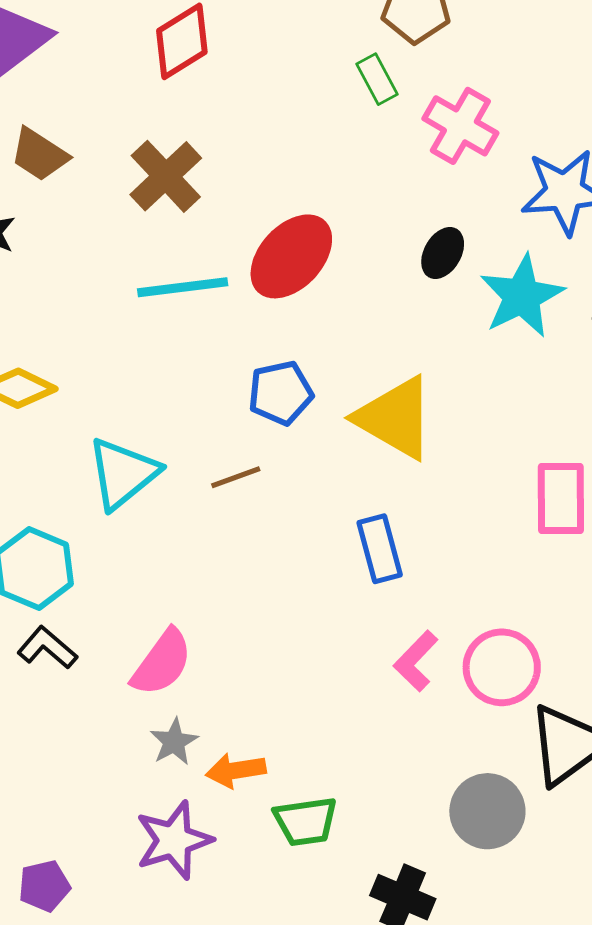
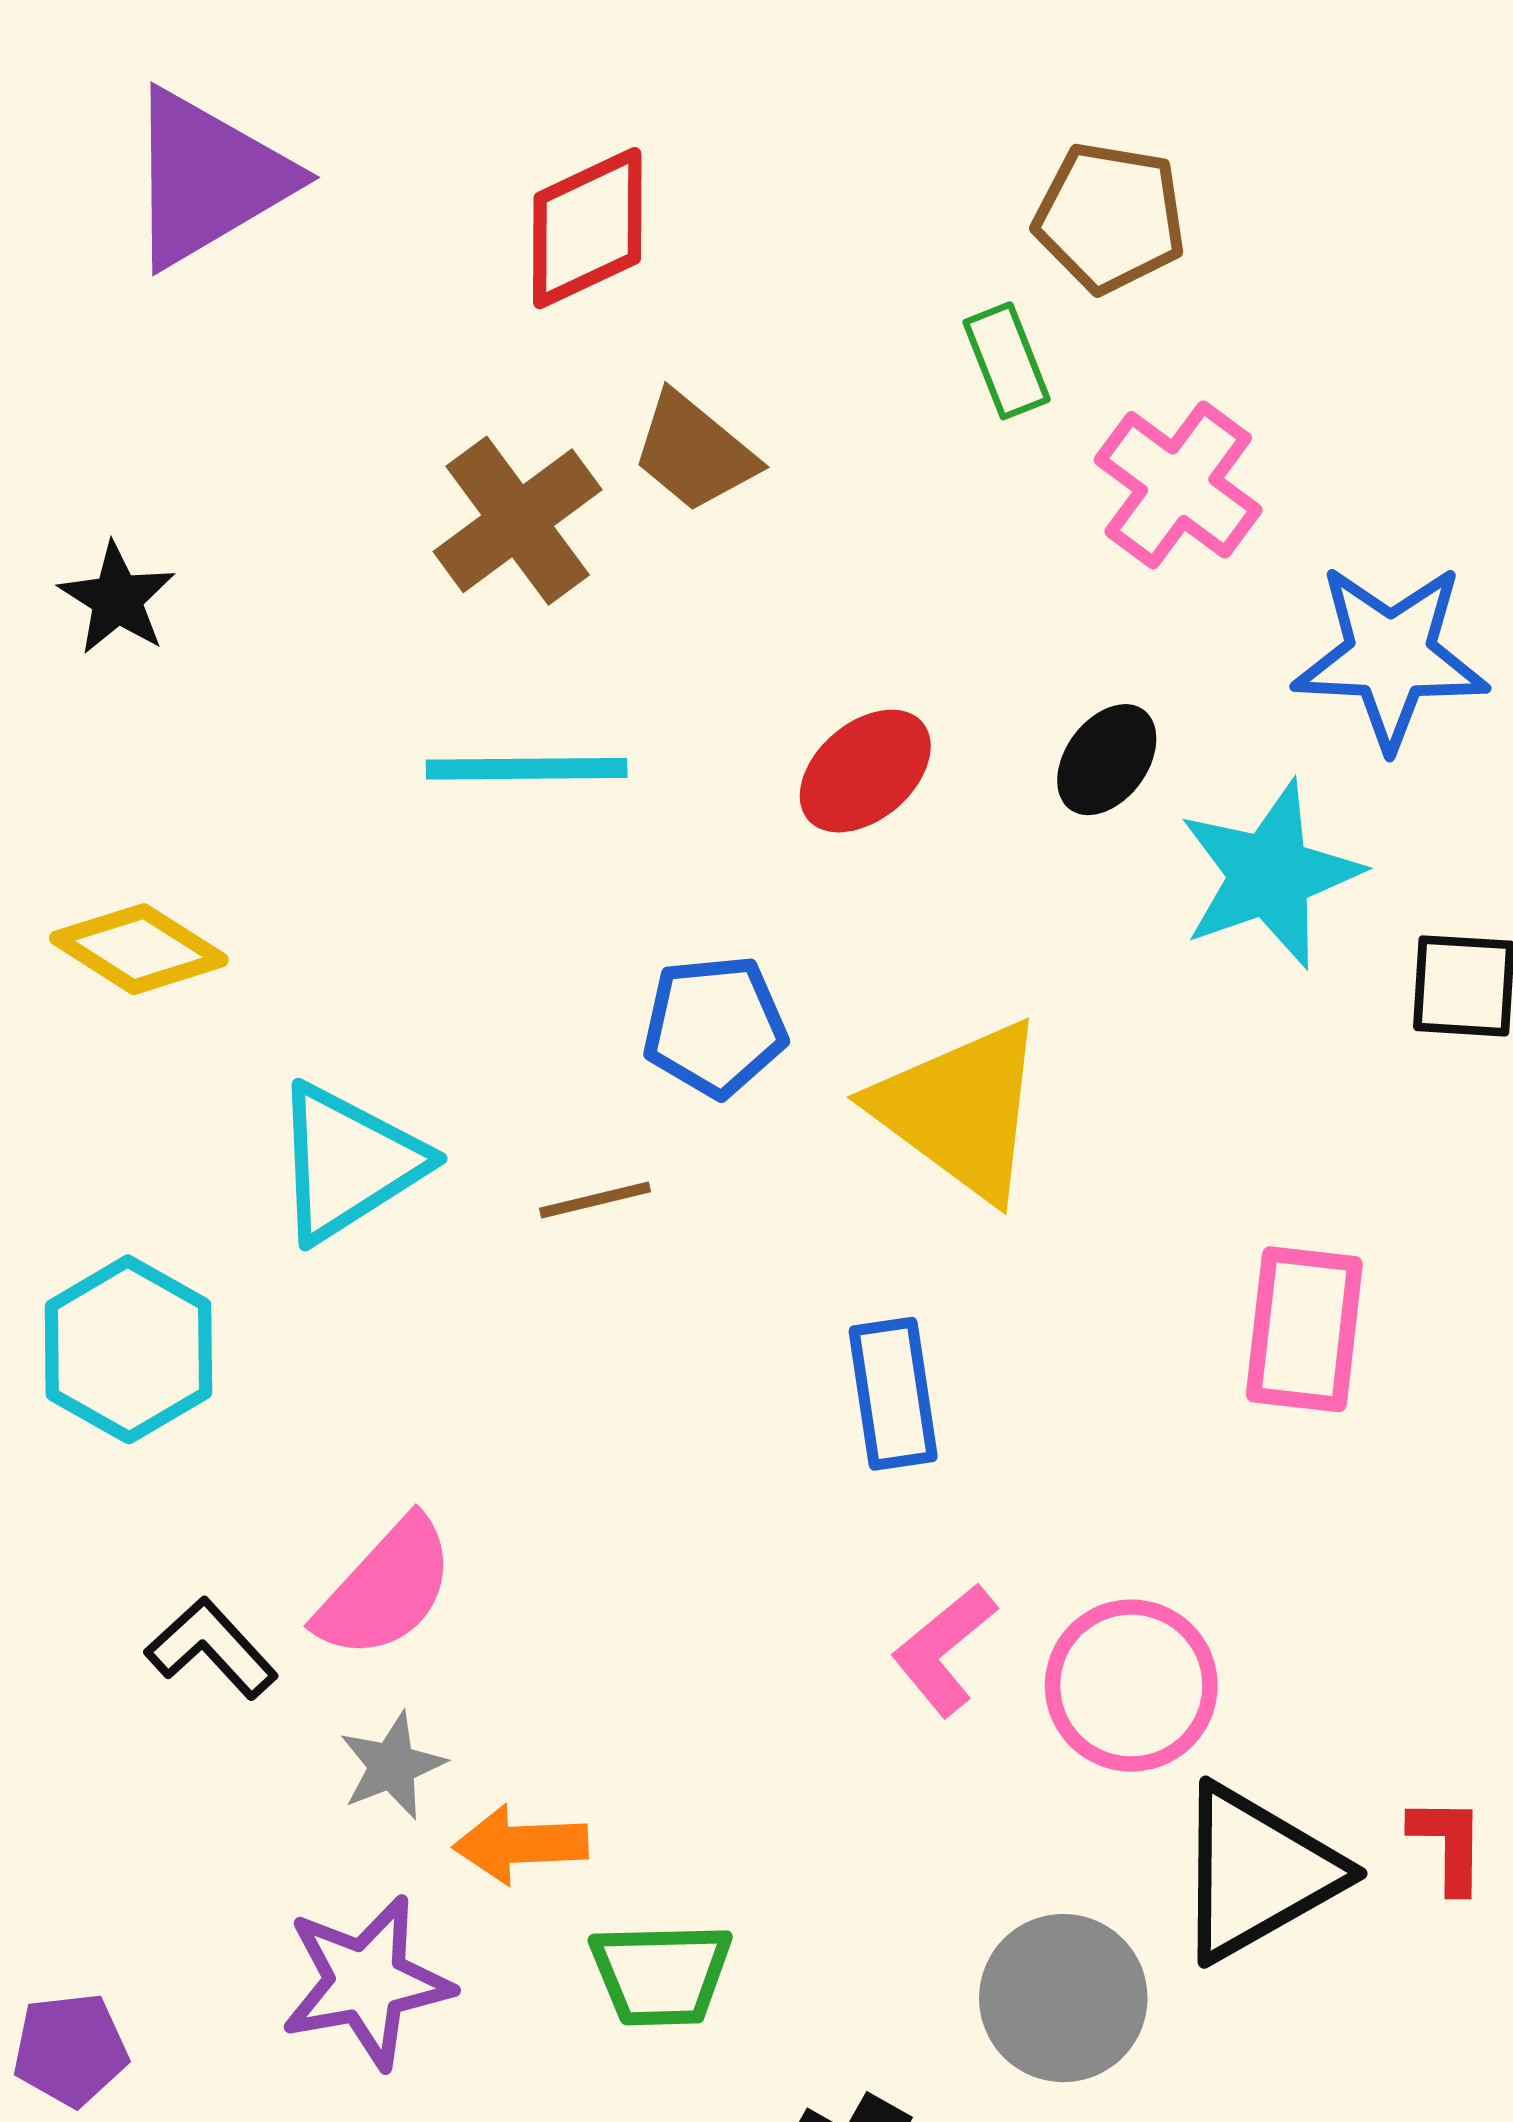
brown trapezoid: (39, 154) -> (694, 452), moved
red ellipse: (291, 256) -> (865, 771), moved, size x0.7
black L-shape: (47, 648) -> (211, 1648), moved

